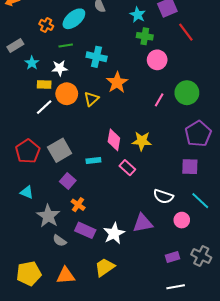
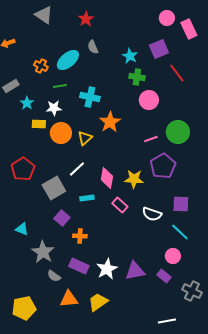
pink line: (159, 100) -> (151, 139), turned 40
white line: (44, 107) -> (77, 169), moved
purple pentagon: (198, 134) -> (163, 166), moved
red pentagon: (28, 151) -> (23, 169), moved
white semicircle: (163, 196) -> (152, 214), moved
cyan line: (200, 201) -> (180, 232), moved
orange cross: (78, 205) -> (80, 236), moved, turned -32
purple triangle: (143, 223) -> (135, 271), moved
purple rectangle: (173, 257) -> (164, 276), moved, turned 56
orange triangle: (66, 276) -> (69, 299), moved

